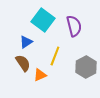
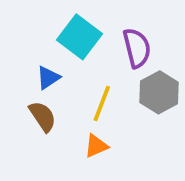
gray hexagon: (86, 67) -> (159, 92), moved
orange triangle: (40, 75) -> (96, 146), moved

